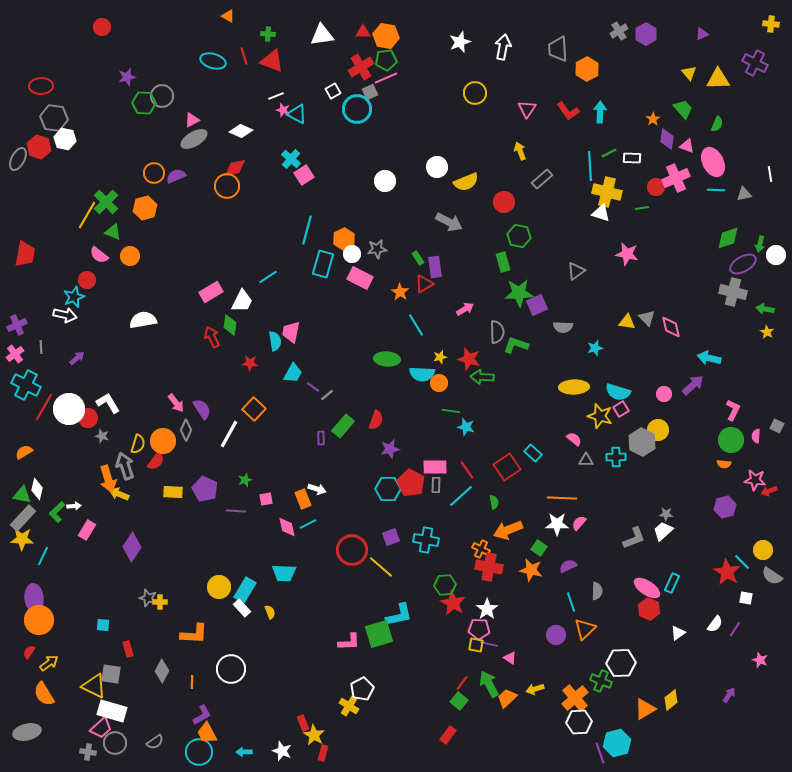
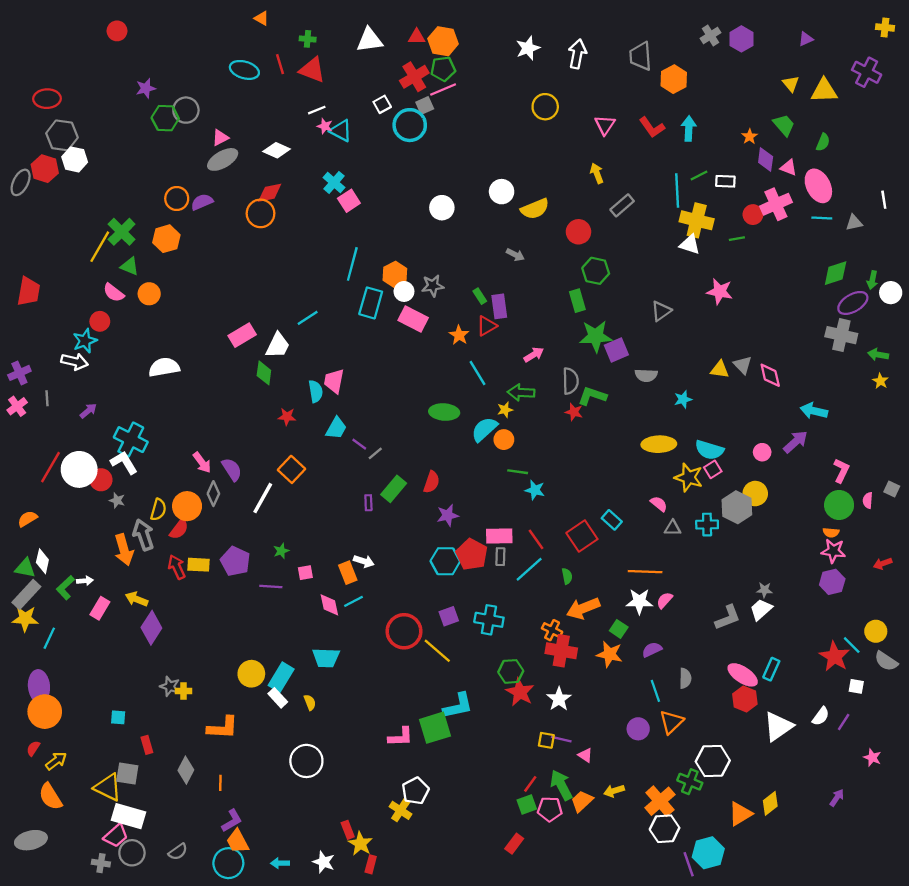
gray arrow: (449, 222) -> (515, 255), size x0.6
red arrow: (212, 337) -> (177, 567), moved
red star: (469, 359) -> (574, 412), moved, size x0.7
cyan semicircle: (422, 374) -> (484, 429), turned 135
green arrow: (482, 377) -> (521, 392), moved
cyan cross: (26, 385) -> (131, 440), moved
pink star: (755, 480) -> (833, 551), moved
yellow arrow: (119, 494) -> (137, 599), moved
pink pentagon: (479, 629) -> (550, 809), moved
white triangle: (678, 633) -> (778, 727), size x1.8
white circle: (231, 669) -> (306, 761), moved
green square: (459, 701) -> (527, 805), turned 30

